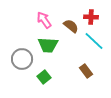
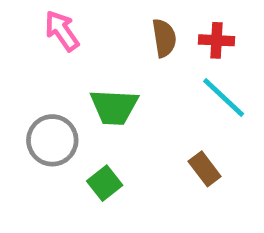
pink arrow: (44, 20) -> (62, 31), moved
brown semicircle: (71, 26) -> (164, 38), moved, turned 42

